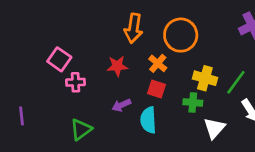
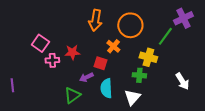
red star: (117, 66) -> (72, 52), moved
green line: (236, 82) -> (165, 36), moved
red square: (156, 89) -> (100, 63), moved
white triangle: (214, 128) -> (132, 97), moved
green triangle: (81, 129) -> (72, 95), moved

